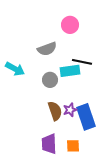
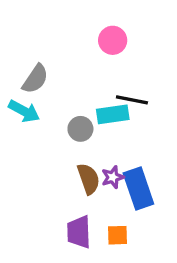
gray semicircle: (47, 49) -> (35, 79), moved, turned -36

